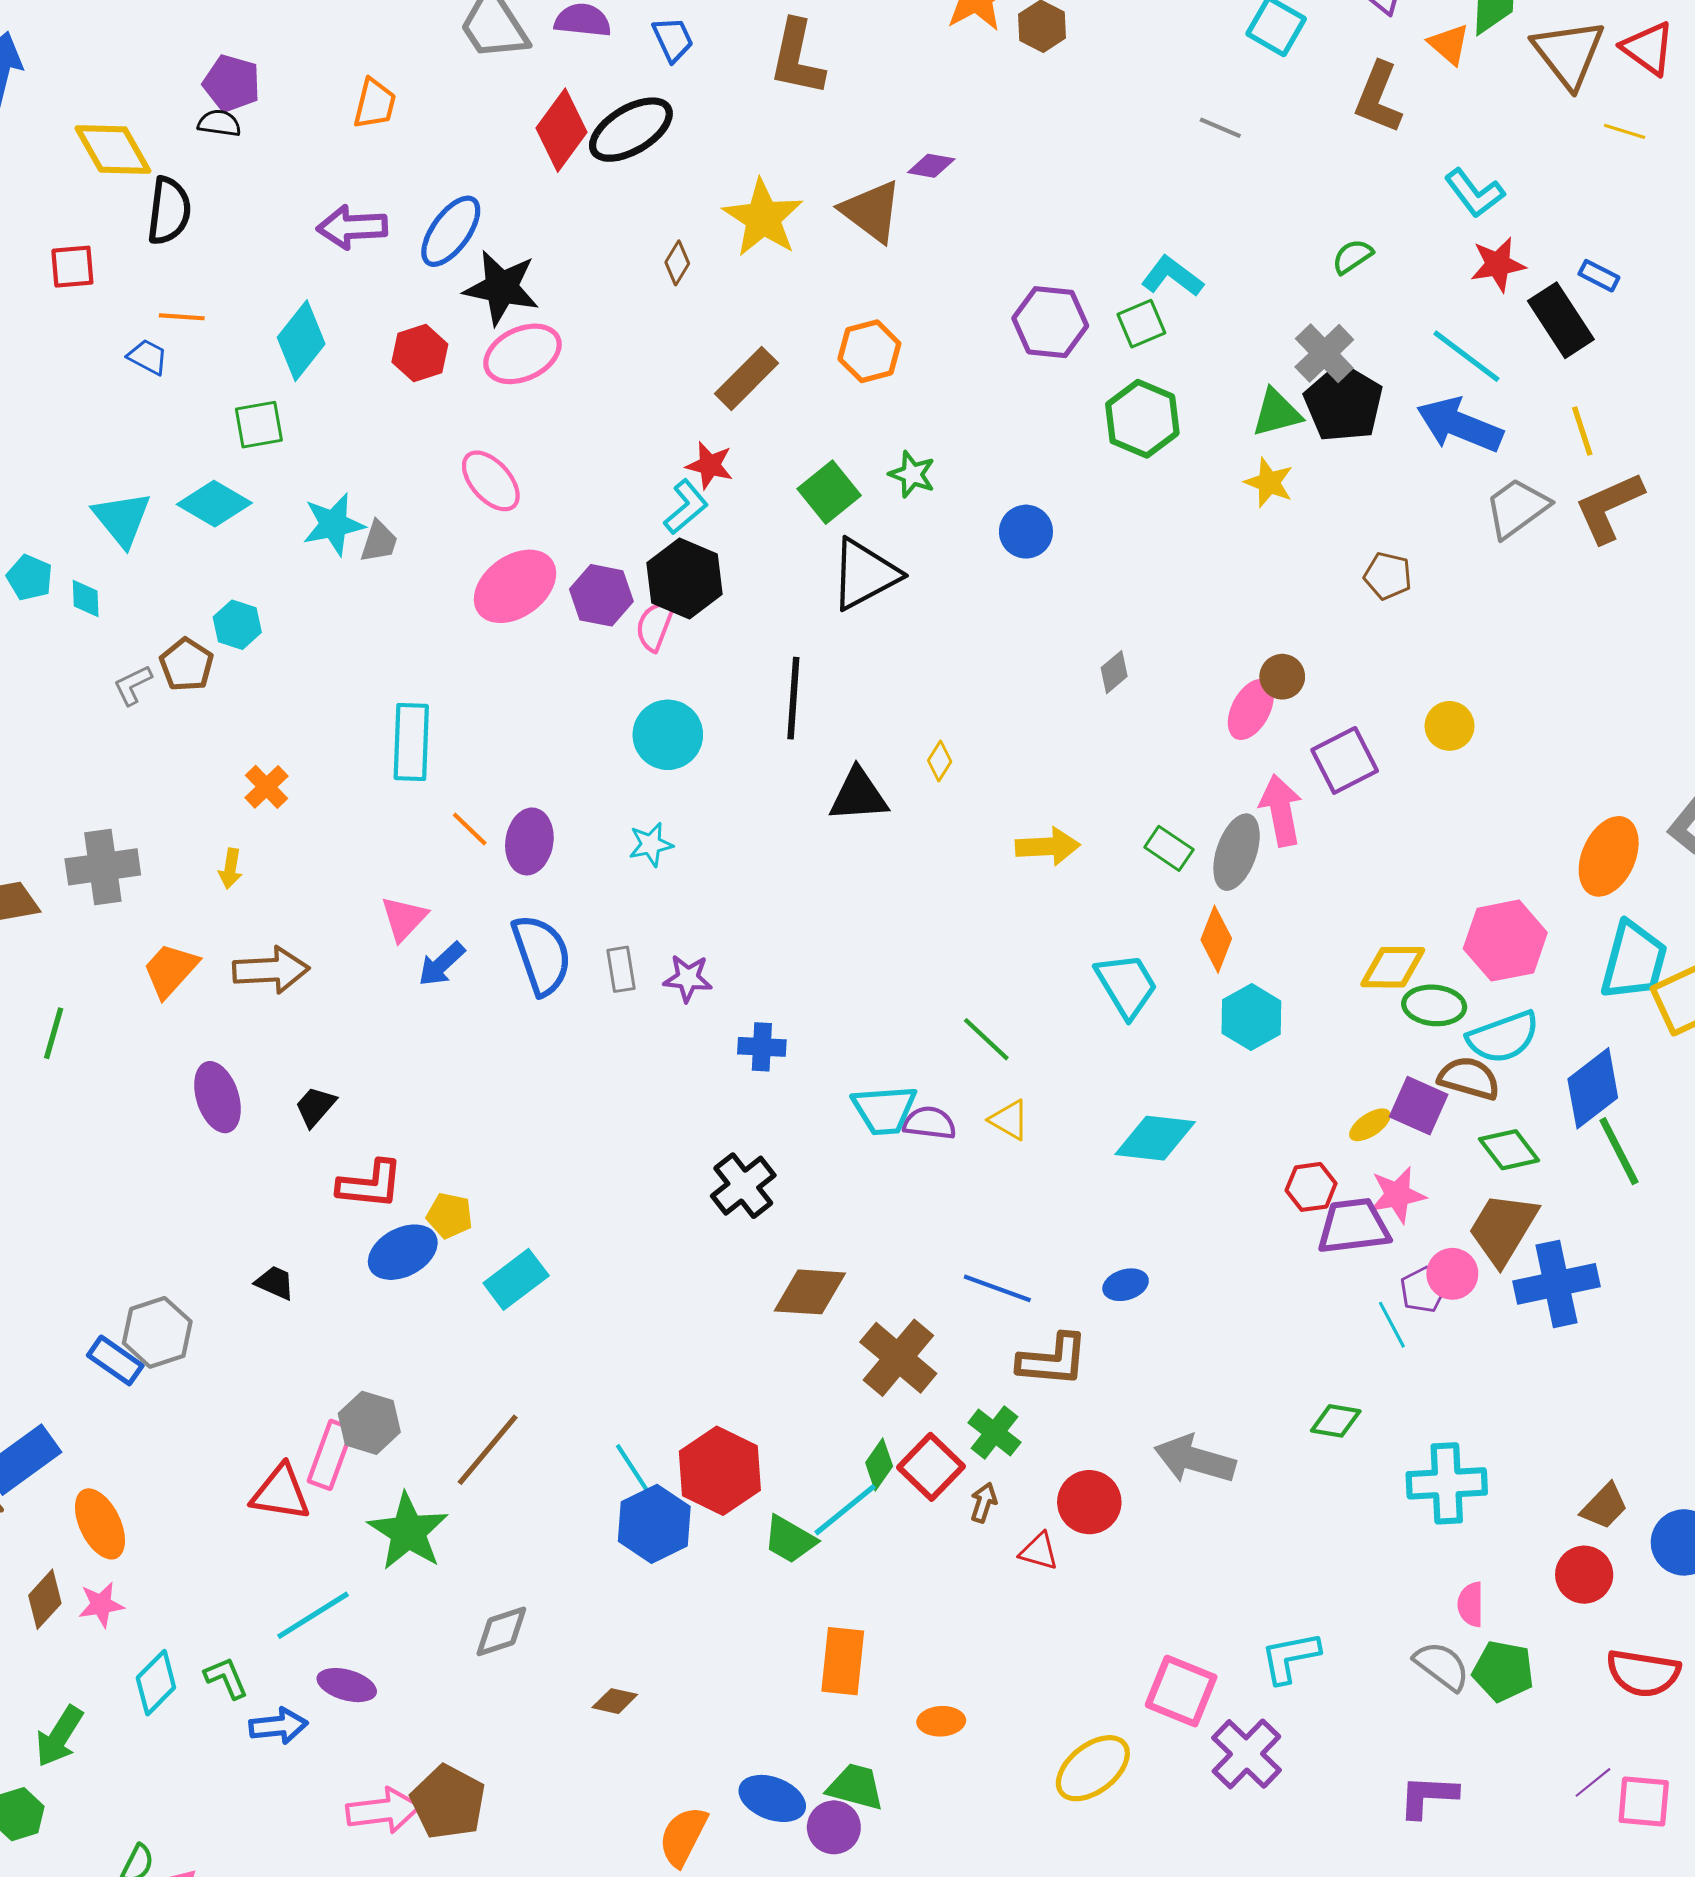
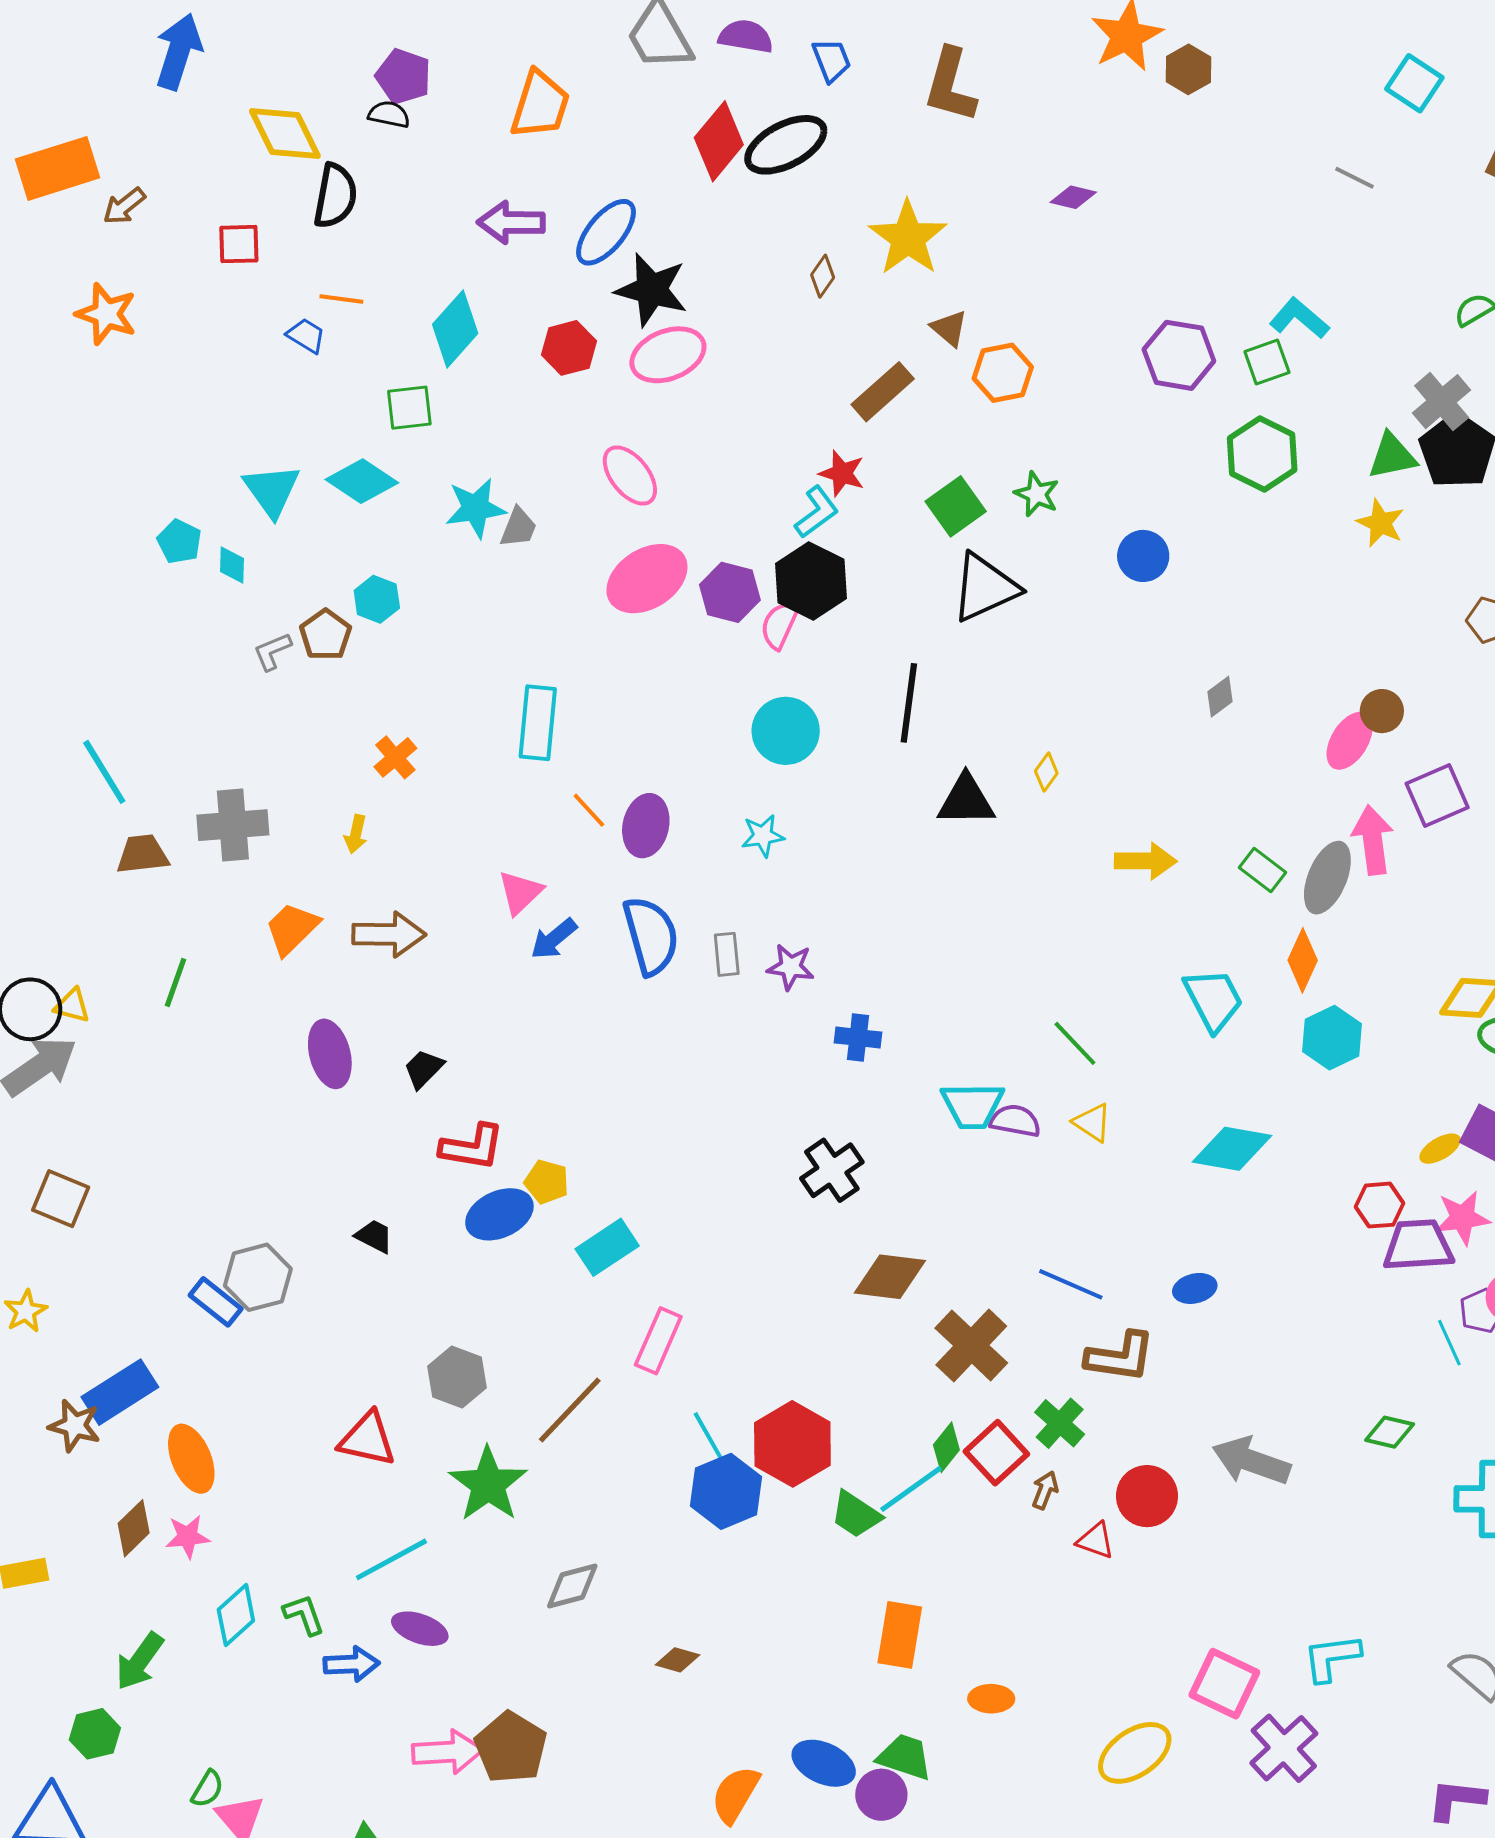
orange trapezoid: (375, 104) -> (540, 105), size x1.4
brown triangle: (871, 211) -> (949, 328), moved, size x0.6
pink rectangle: (331, 1455) -> (658, 1341), moved

